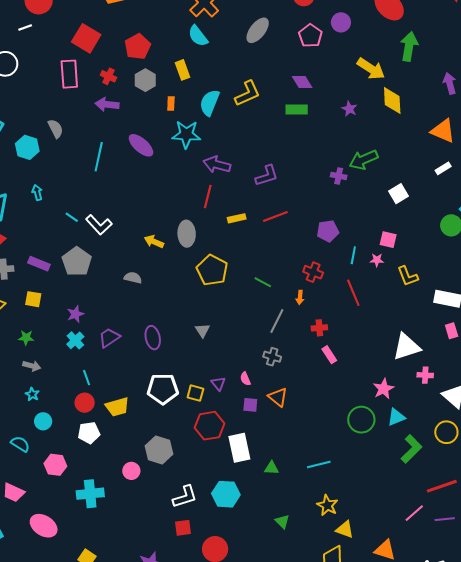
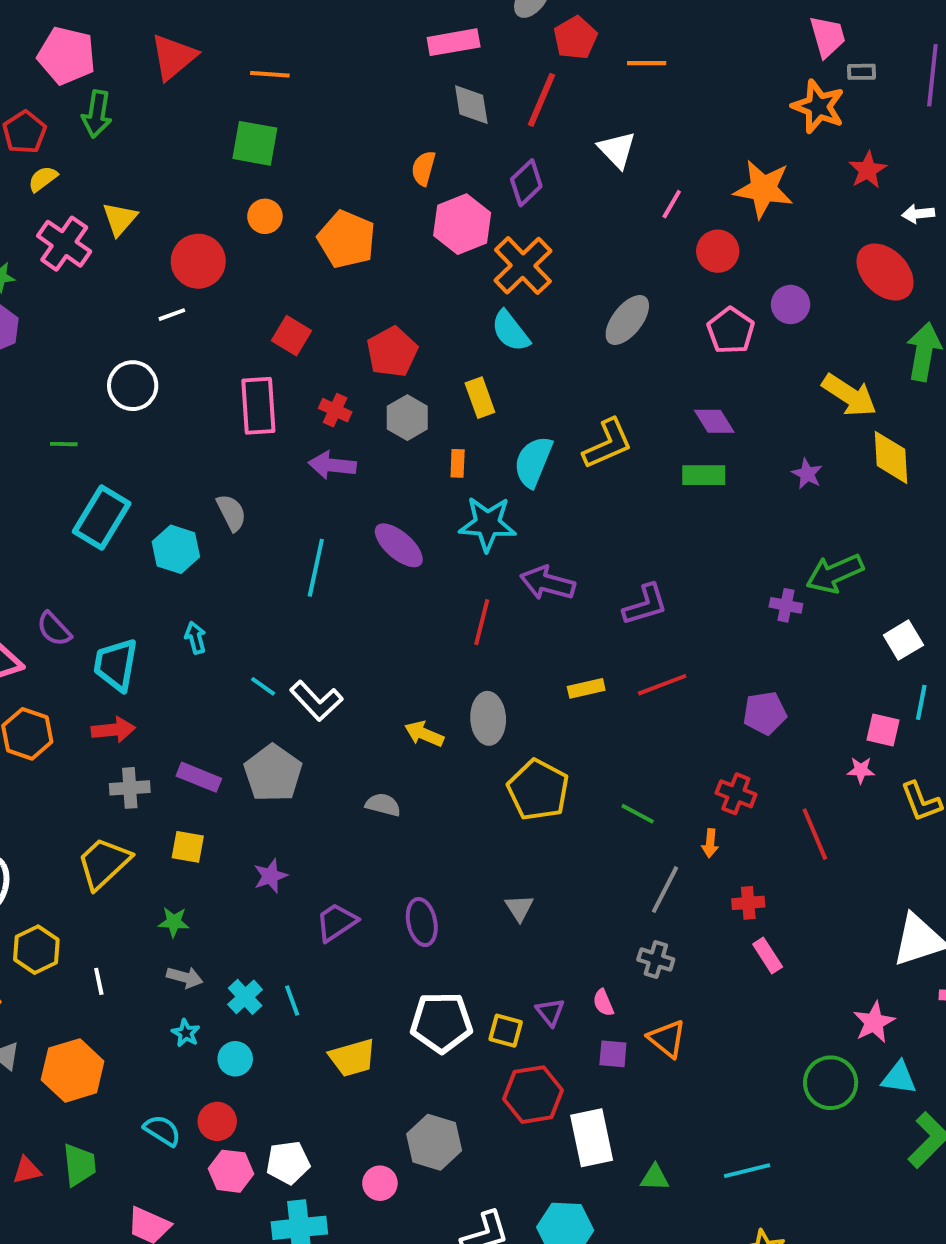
red square: (86, 38) -> (291, 336), size x0.7
red line: (208, 197) -> (482, 622), moved
cyan line: (353, 255) -> (921, 702), moved
cyan cross: (75, 340) -> (245, 997), moved
red circle: (85, 403) -> (217, 1121), moved
cyan triangle: (396, 417) -> (899, 1078), turned 30
cyan circle: (43, 421) -> (235, 1059), moved
white pentagon: (89, 433) -> (288, 1163), moved

